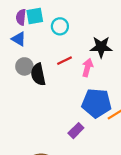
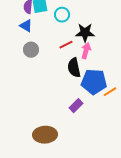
black star: (101, 47) -> (85, 33), moved
black semicircle: (38, 74) -> (74, 68), moved

